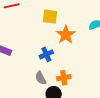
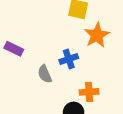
gray semicircle: (41, 78) -> (45, 74), moved

